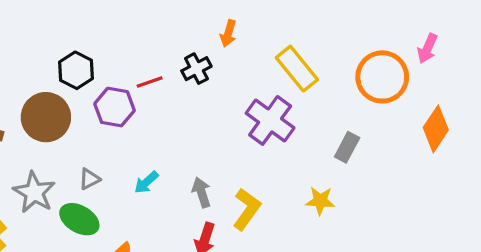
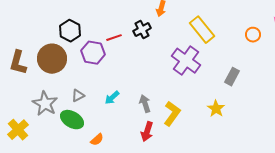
orange circle: (382, 77) -> (253, 35), size x0.5
yellow star: (320, 201) -> (216, 109), turned 30

